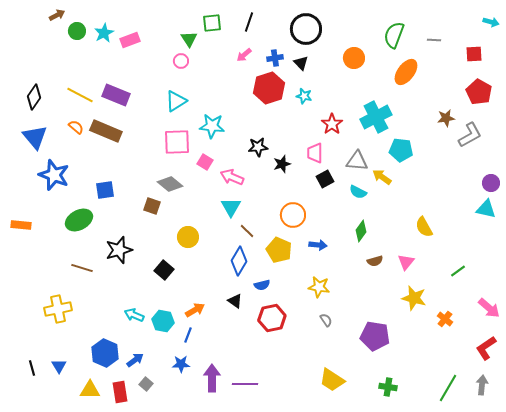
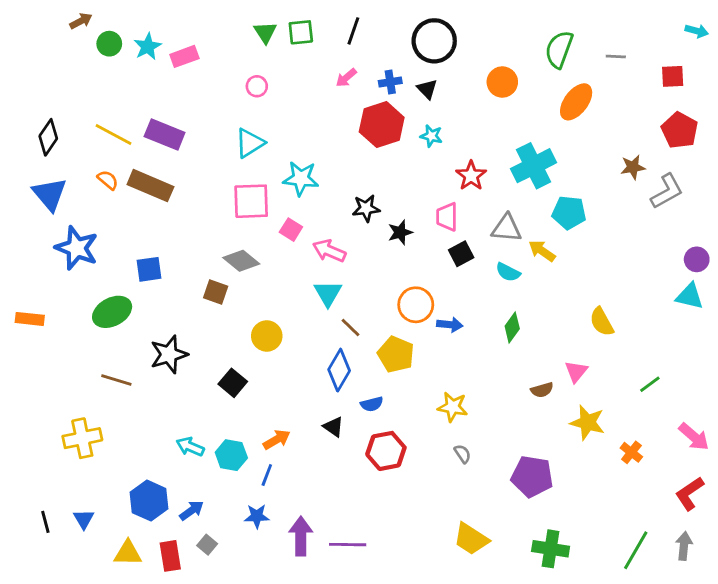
green triangle: (189, 39) -> (265, 32), moved
blue arrow: (318, 245) -> (450, 325), moved
brown semicircle: (375, 261) -> (542, 390), moved
green cross: (388, 387) -> (551, 549), size x1.4

